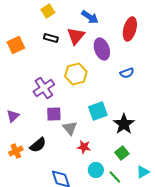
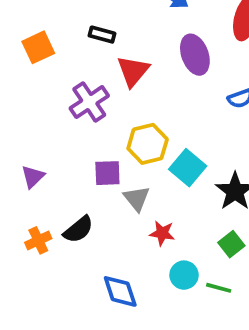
red triangle: (76, 36) -> (133, 71), moved
yellow hexagon: (76, 74) -> (148, 144), moved
purple cross: (44, 88) -> (89, 102), moved
cyan square: (98, 111) -> (188, 168), turned -30
green line: (115, 177) -> (219, 288), turned -32

